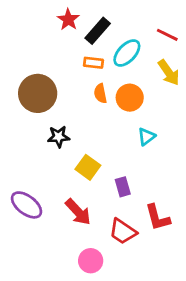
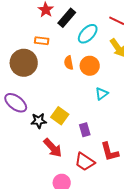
orange rectangle: (93, 63) -> (42, 41), moved
black star: (59, 137) -> (39, 121), moved
purple ellipse: (26, 205) -> (16, 103), moved

